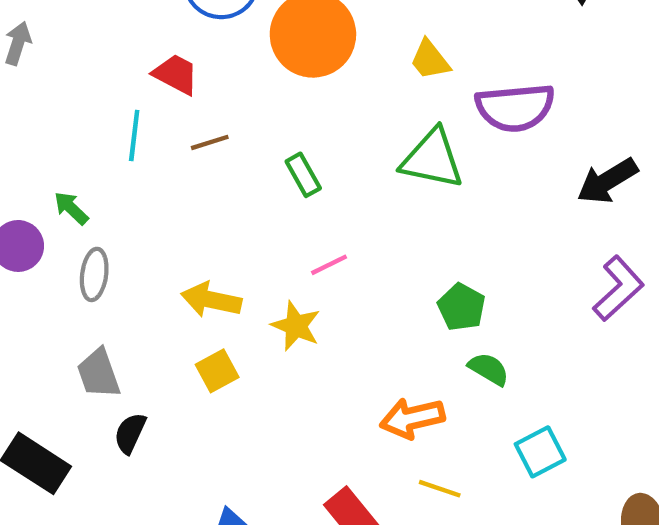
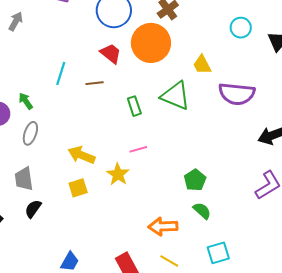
red trapezoid: (176, 74) -> (111, 53), moved
green triangle: (432, 159) -> (176, 96), moved

